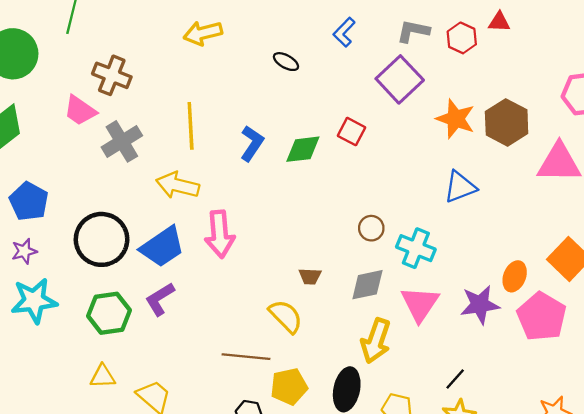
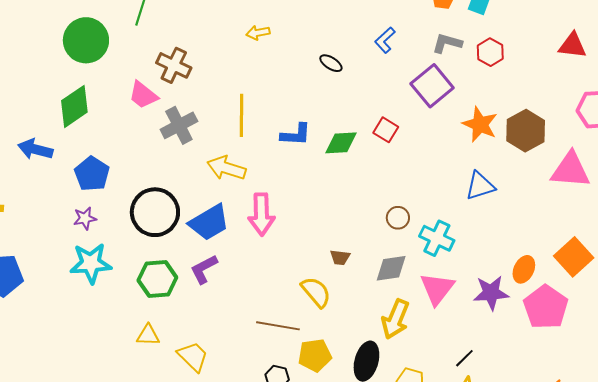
red triangle: (499, 22) -> (573, 45), moved, size x1.4
yellow arrow: (203, 33) -> (258, 33), size x0.7
blue L-shape: (252, 143) -> (296, 135), turned 56

